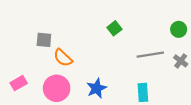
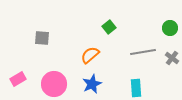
orange semicircle: (63, 58) -> (90, 55), moved, turned 96

